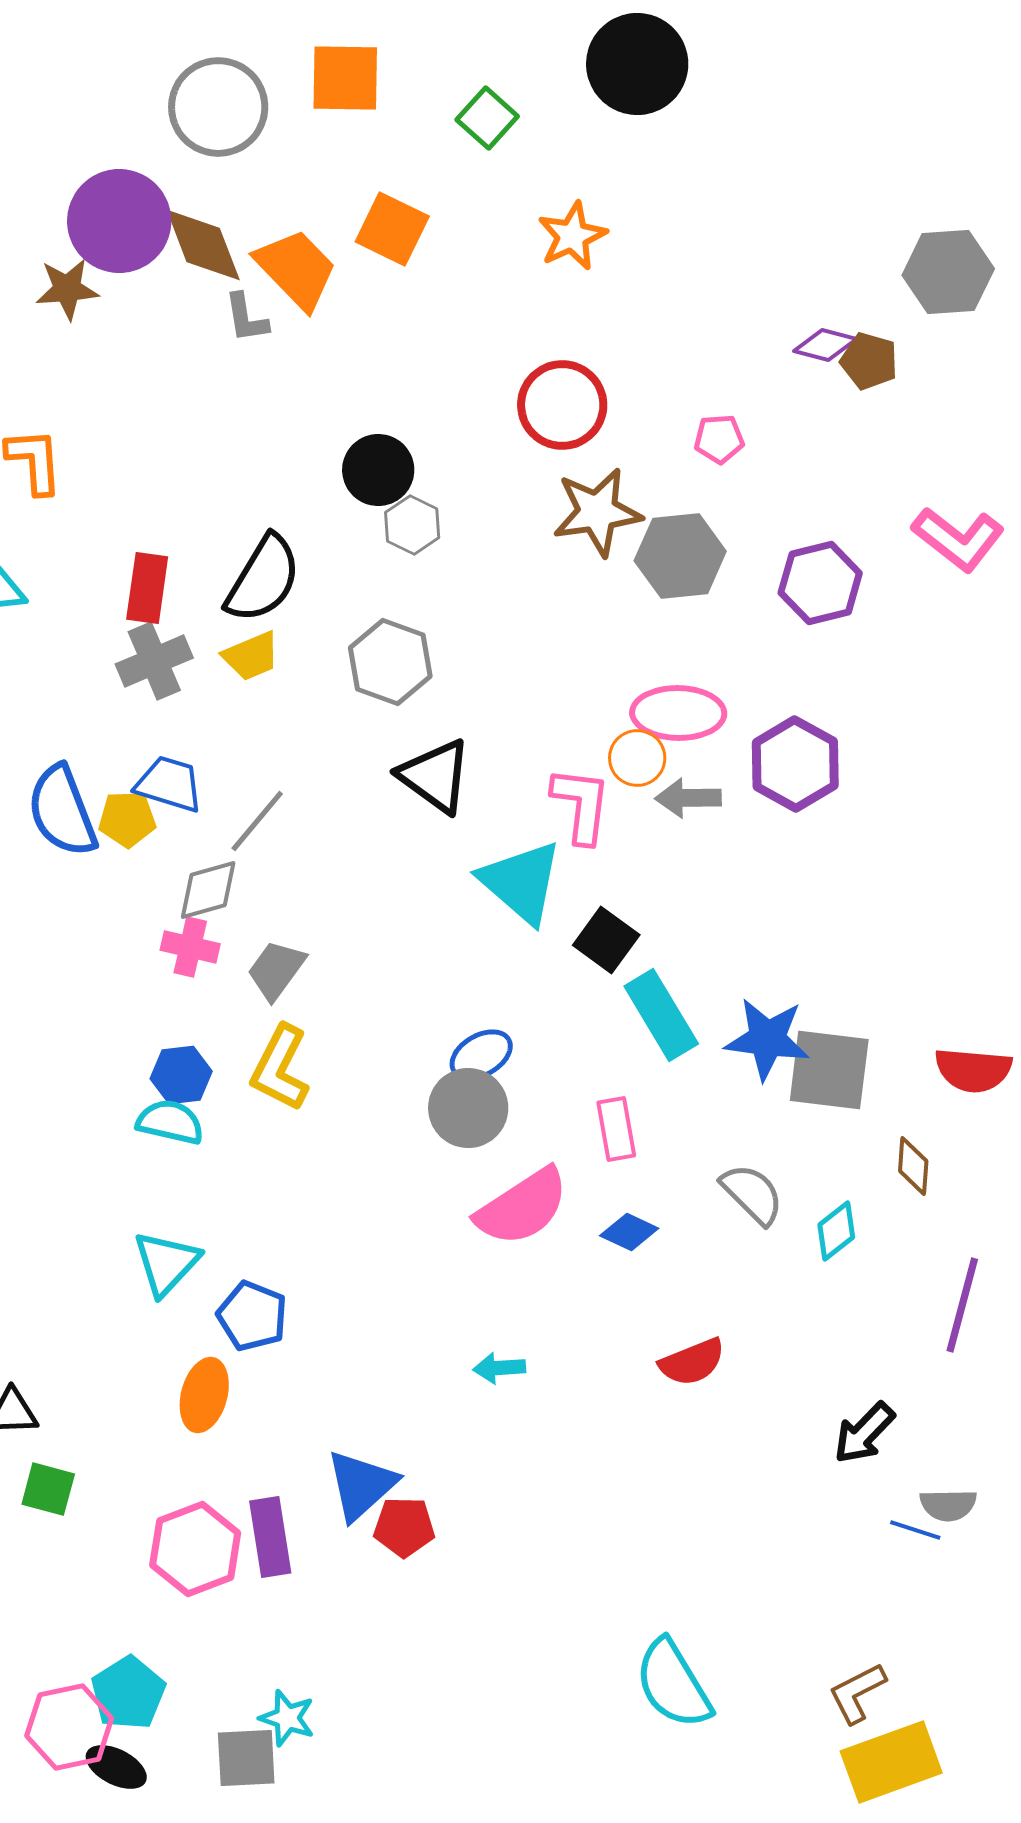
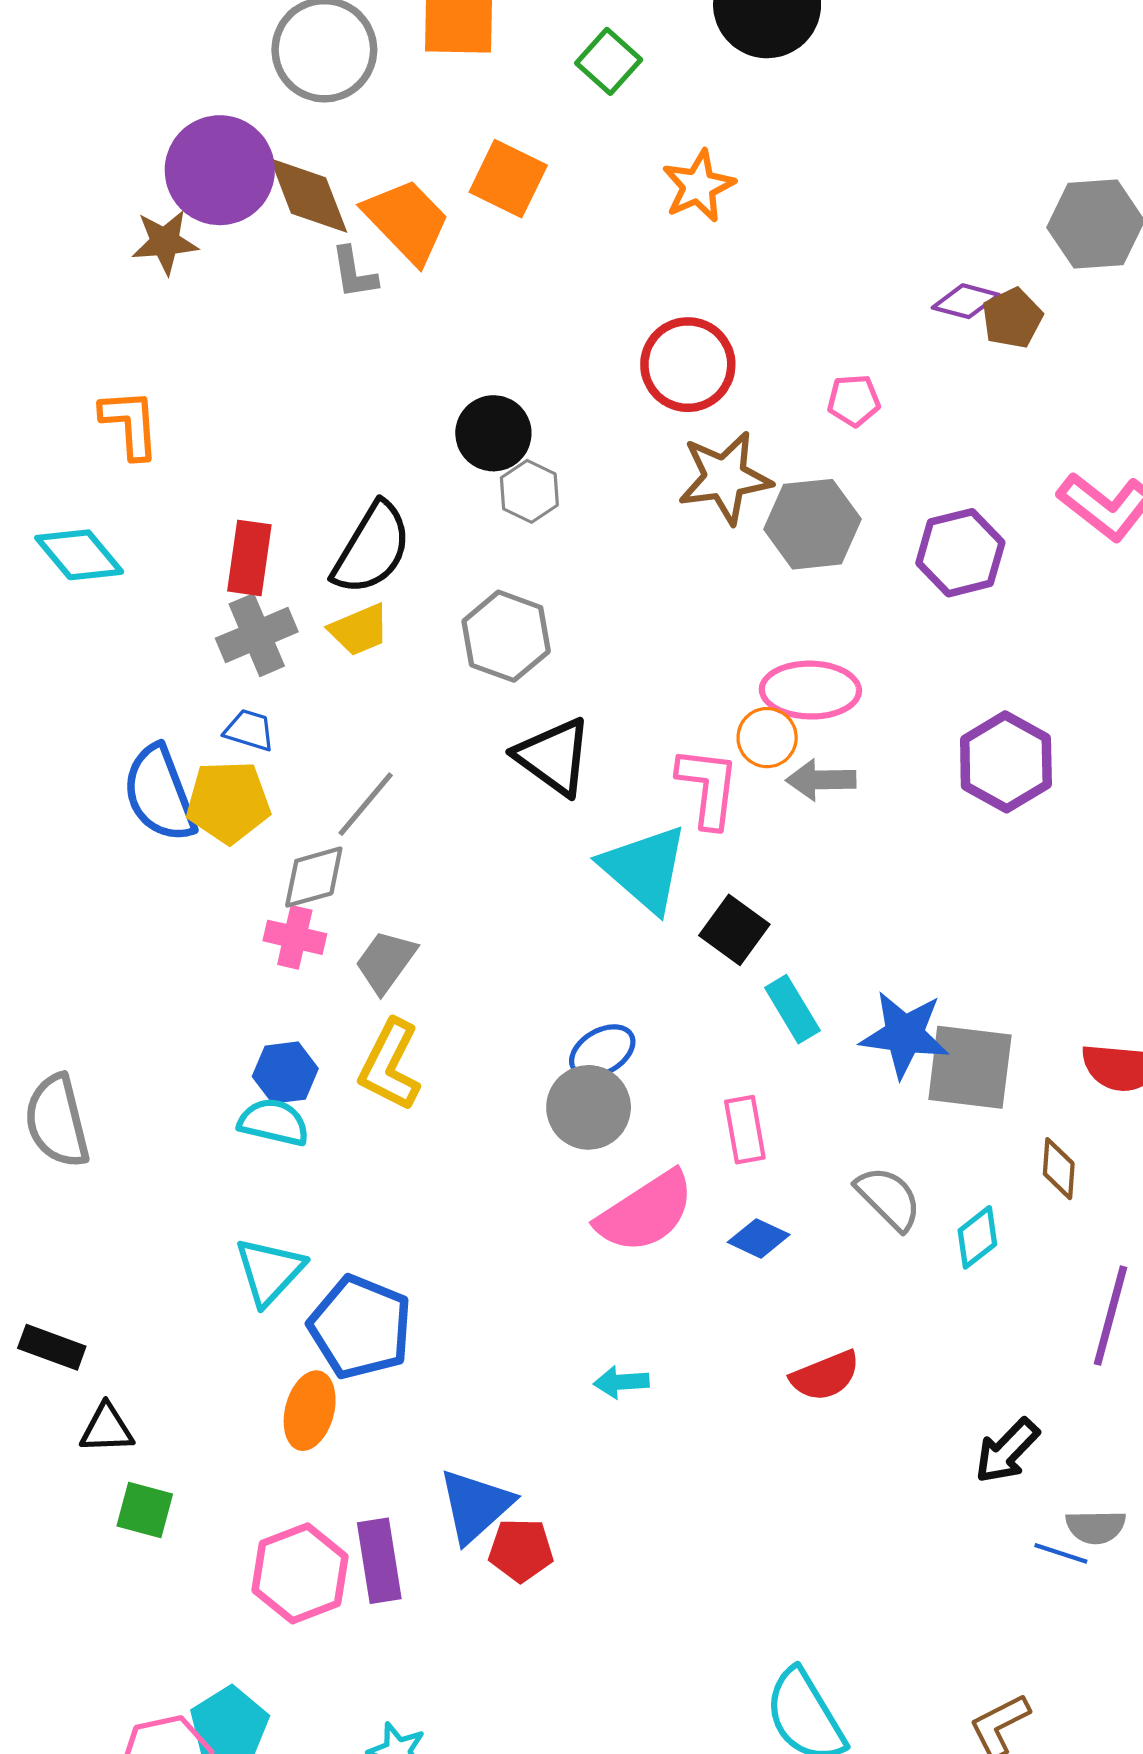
brown pentagon: (869, 361) -> (1012, 318), turned 30
purple hexagon: (795, 764) -> (1006, 762), moved
blue trapezoid: (169, 784) -> (249, 730), moved, size x0.7
yellow pentagon: (127, 819) -> (228, 802), size x1.4
cyan rectangle: (661, 1015) -> (792, 1009), size x0.7
blue pentagon: (252, 1316) -> (360, 1327), size x1.4

